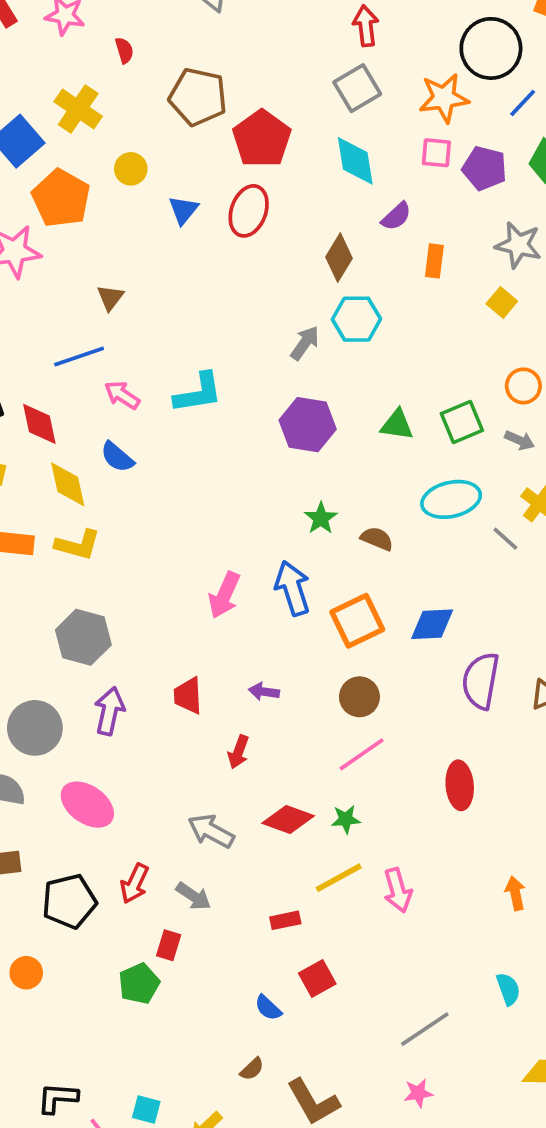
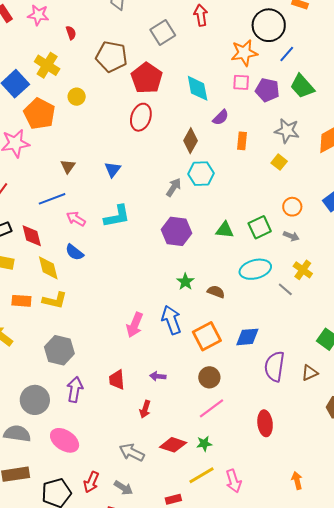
gray square: (357, 88) -> (163, 32), moved
blue triangle: (183, 210) -> (113, 169), moved

